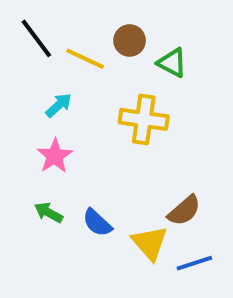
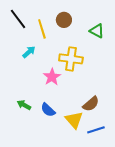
yellow line: (85, 59) -> (42, 29), turned 48
green triangle: (172, 63) -> (97, 31), moved
pink star: (55, 156) -> (52, 77), moved

